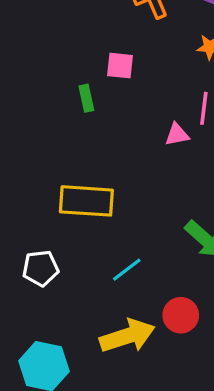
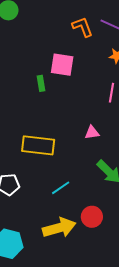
pink square: (120, 66) -> (62, 65), size x1.4
pink triangle: (177, 134) -> (92, 133), moved

